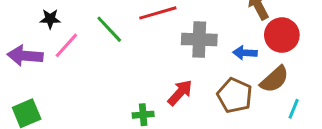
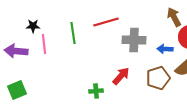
green line: (109, 29) -> (73, 33), turned 35
pink line: (66, 45) -> (44, 44), turned -48
brown pentagon: (235, 96) -> (158, 78), turned 30

